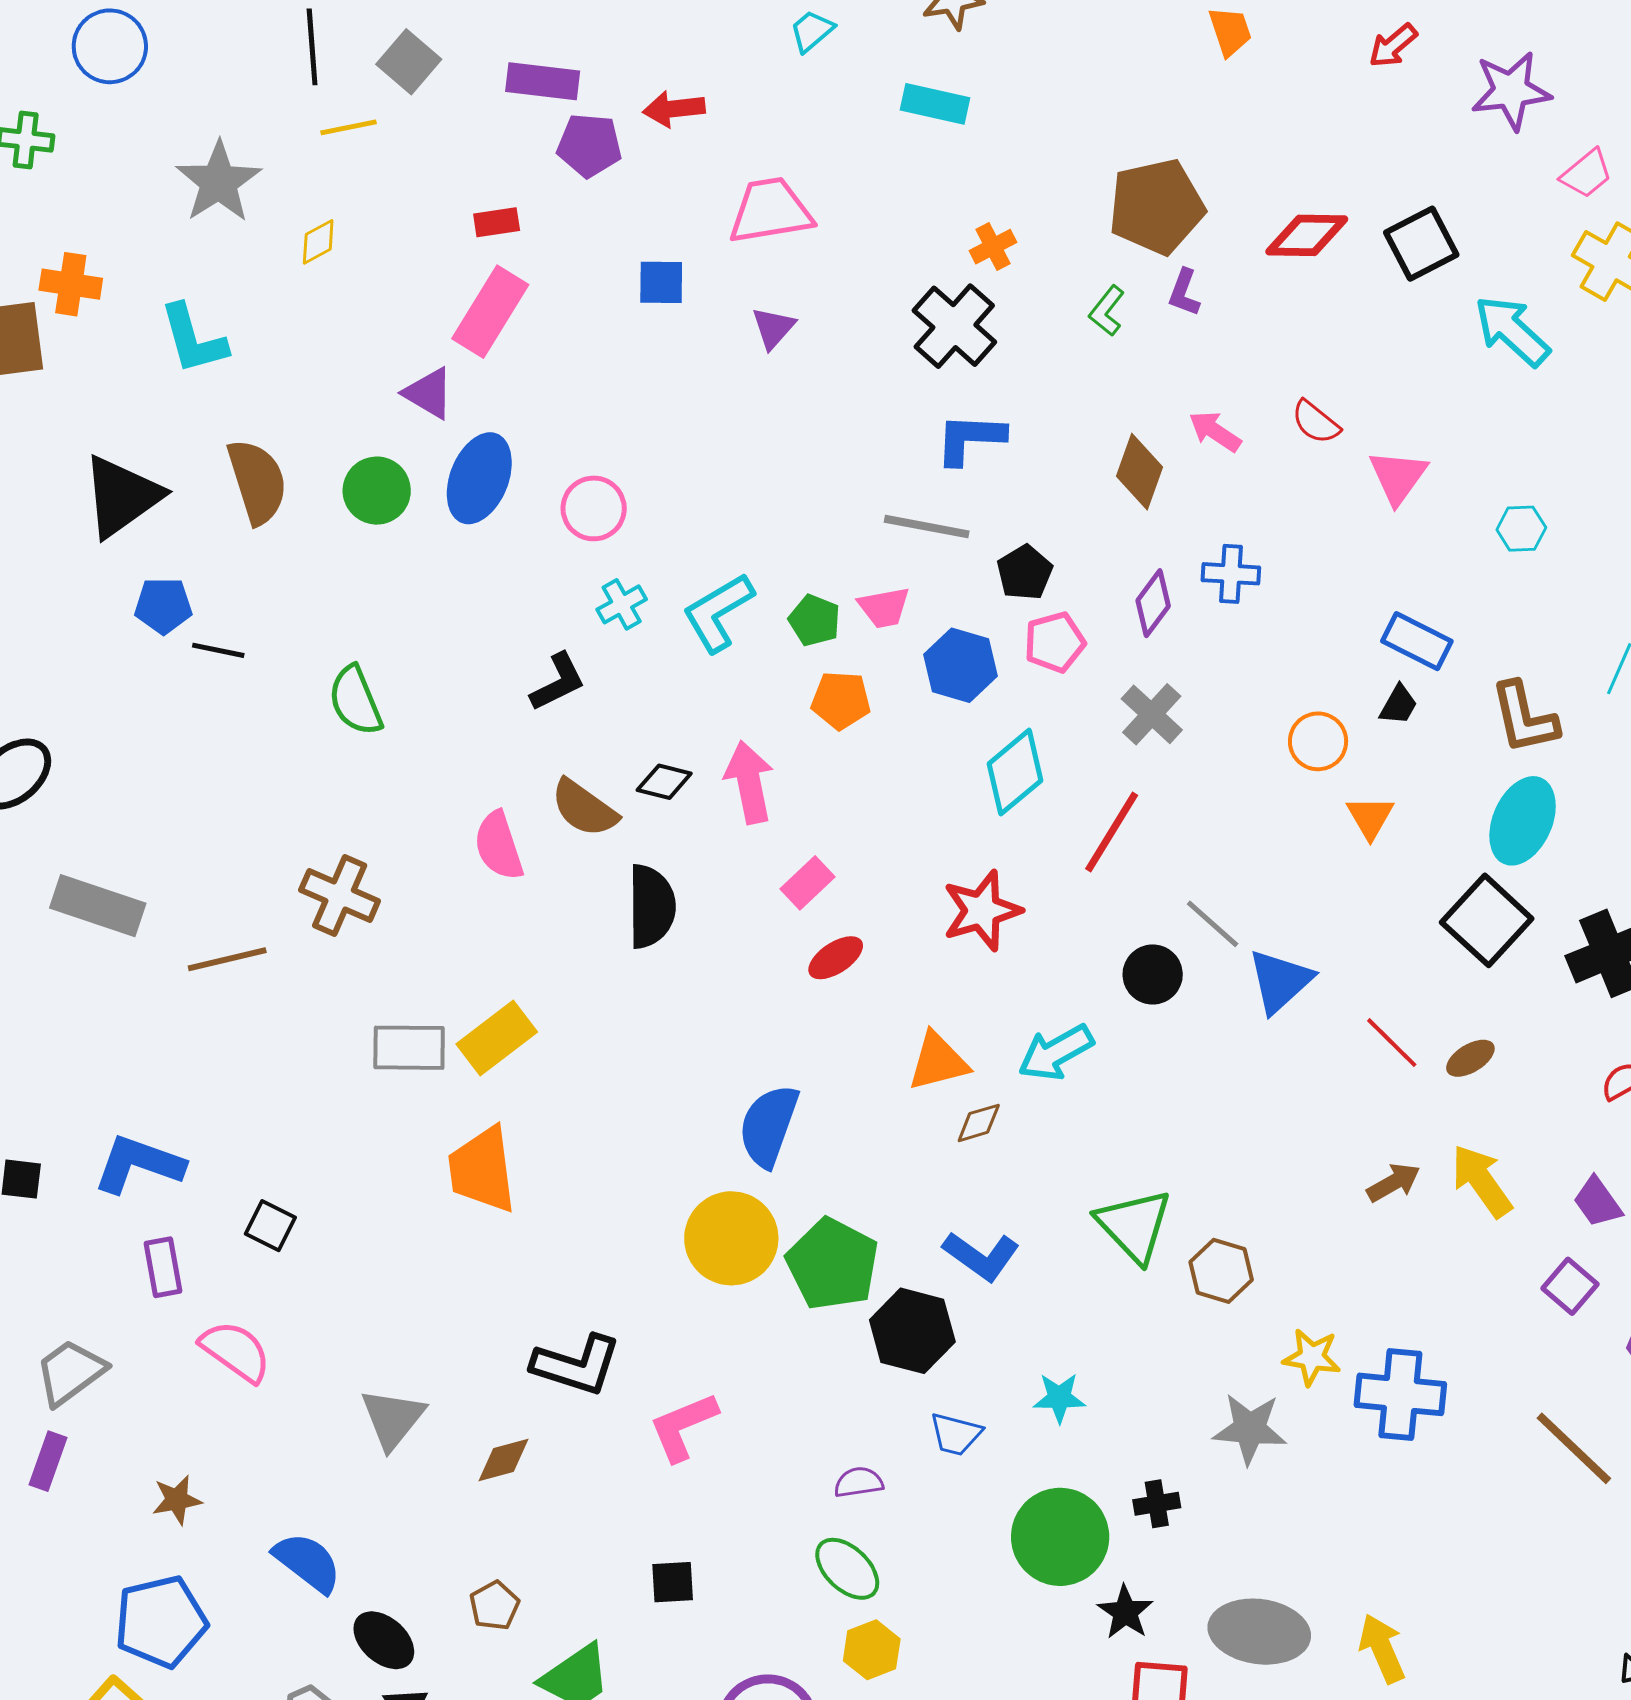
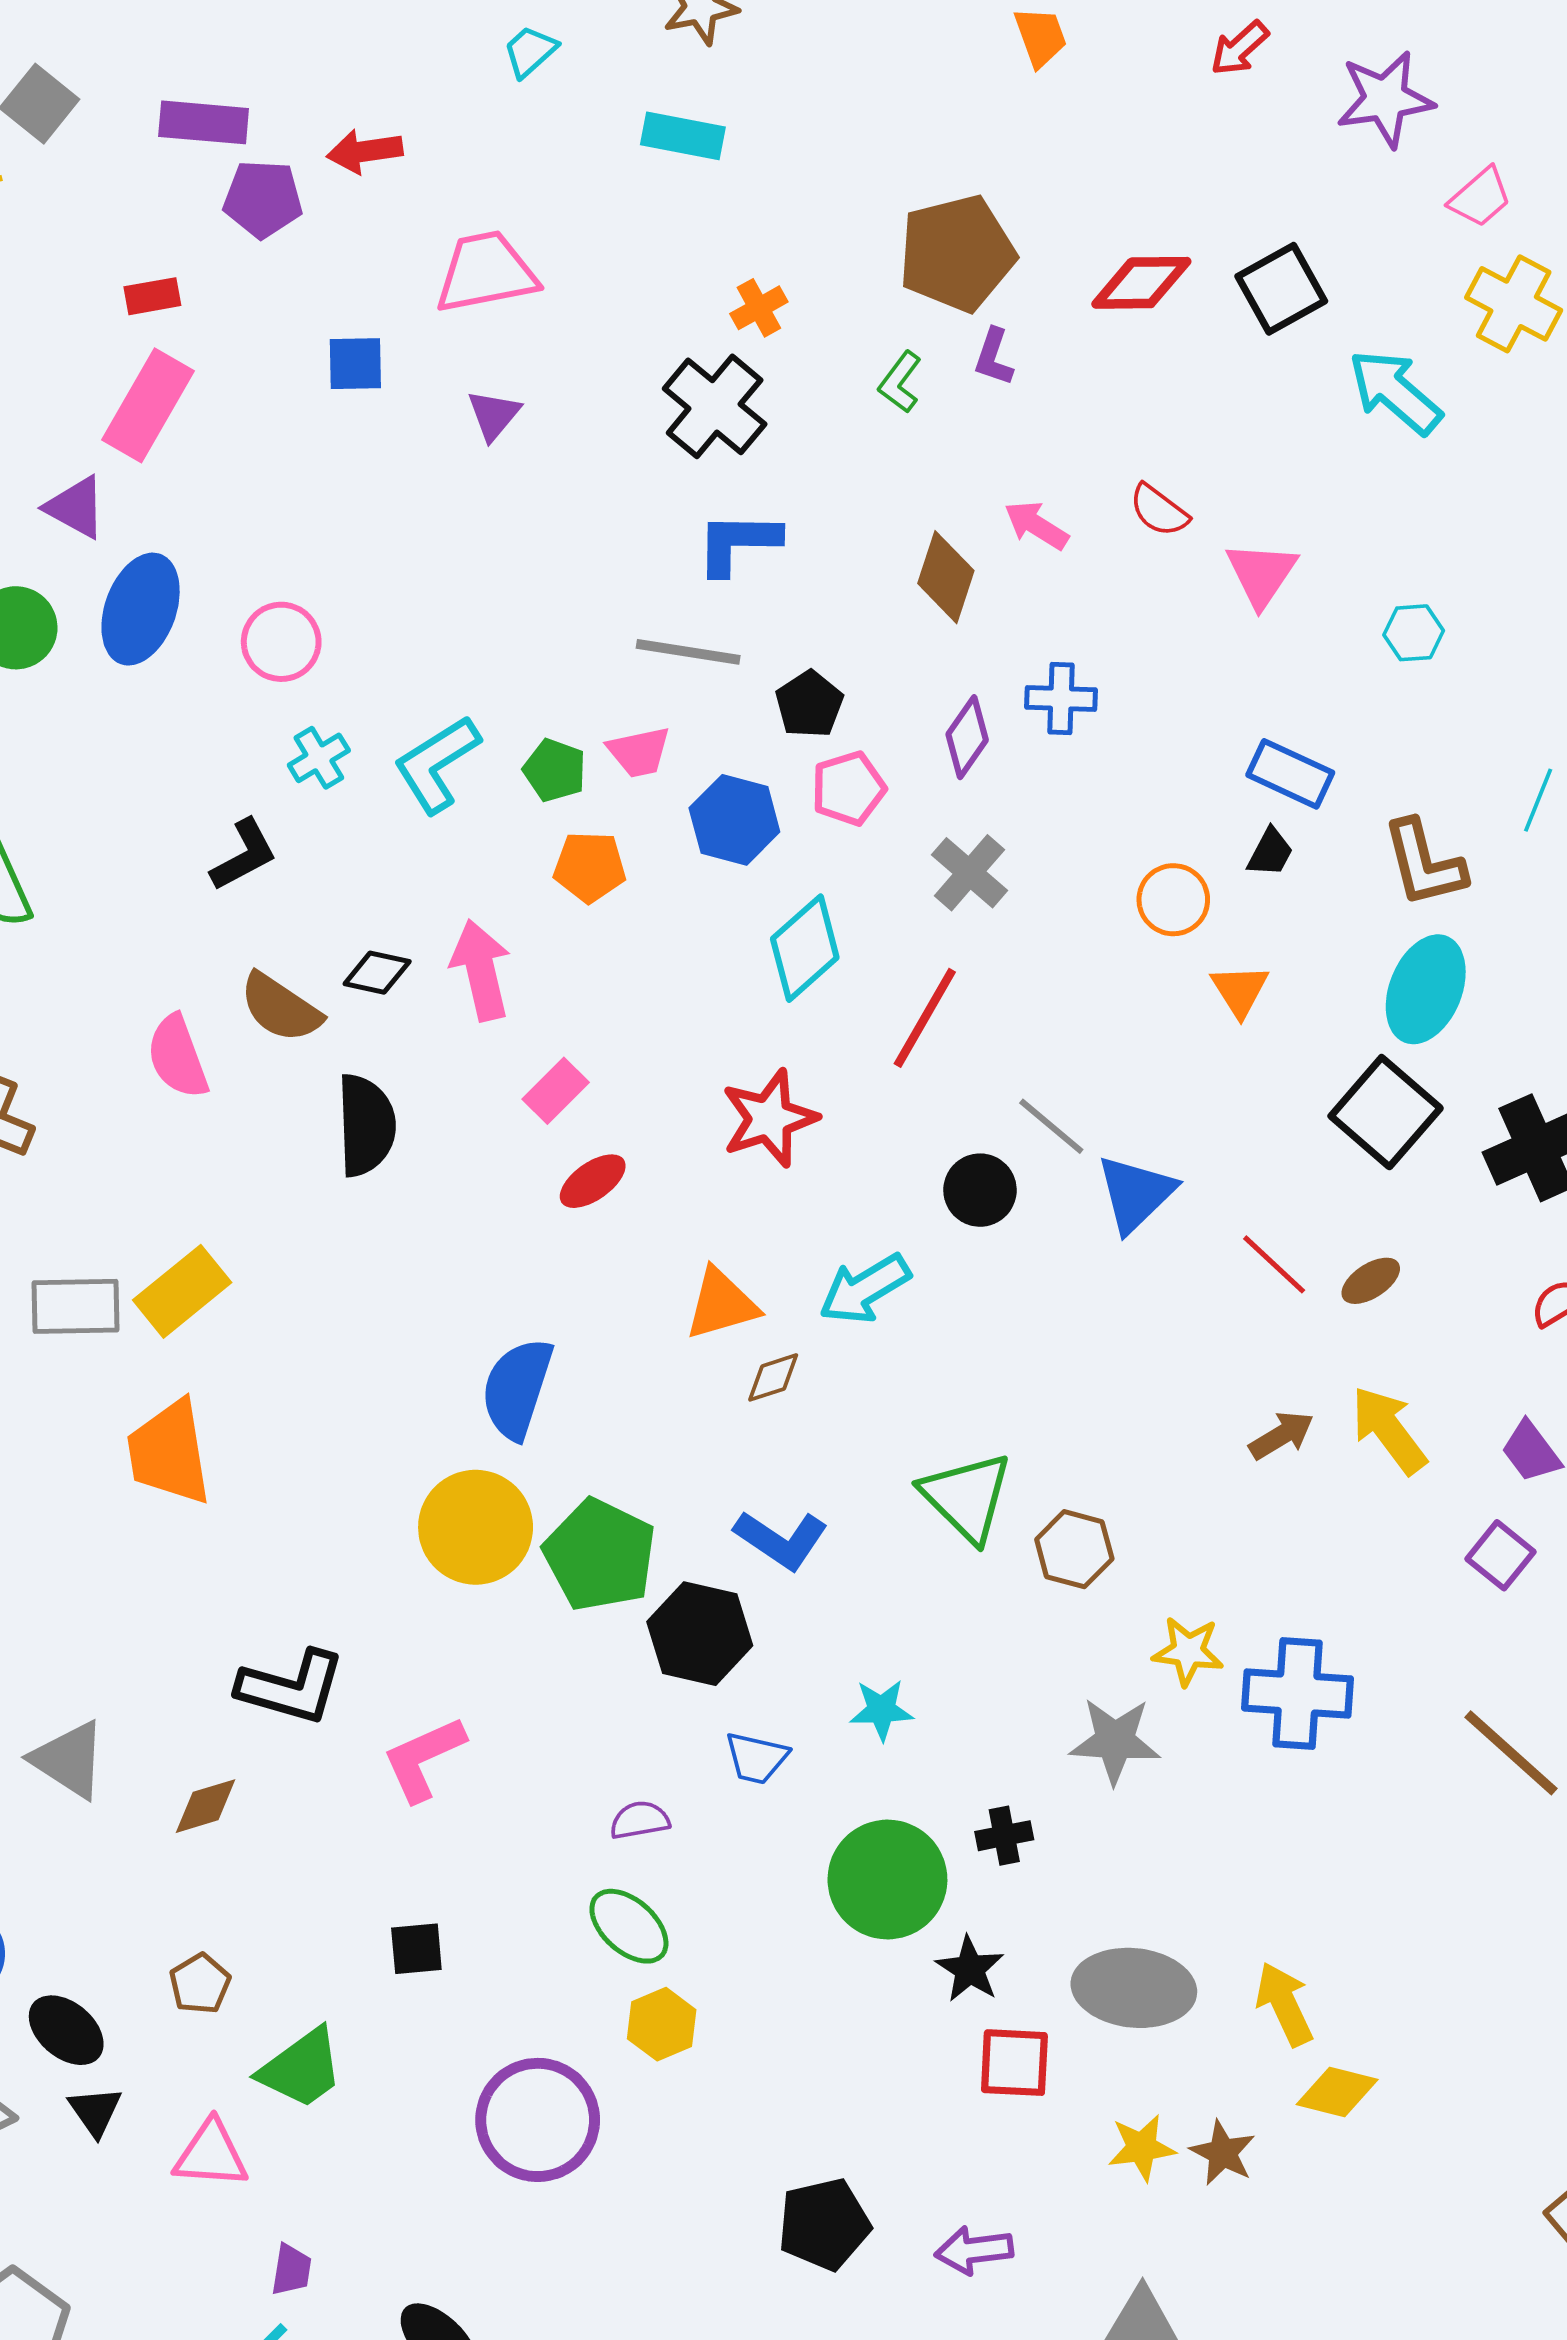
gray triangle: (393, 1419) -> (69, 1760), turned -34

